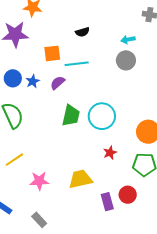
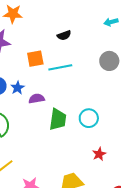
cyan arrow: (128, 39) -> (111, 22), moved
purple semicircle: (58, 83) -> (37, 99), moved, turned 35
cyan circle: (102, 116) -> (89, 118), size x0.7

